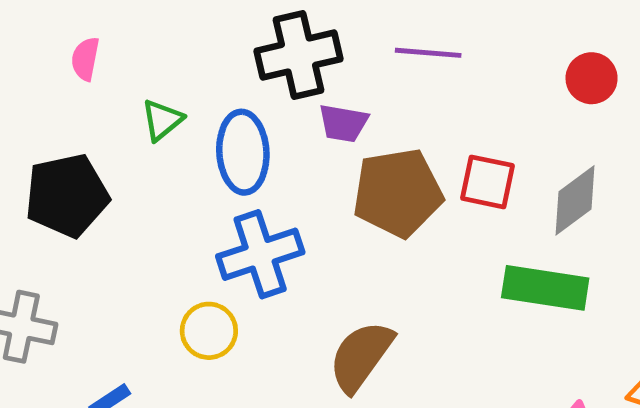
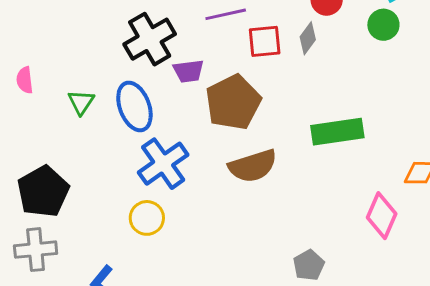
red square: (488, 182) -> (265, 41), moved
black pentagon: (67, 195) -> (43, 192), moved
gray diamond: (575, 200) -> (308, 38), moved, size x0.7
brown semicircle: (361, 356) -> (253, 166), moved, turned -126

